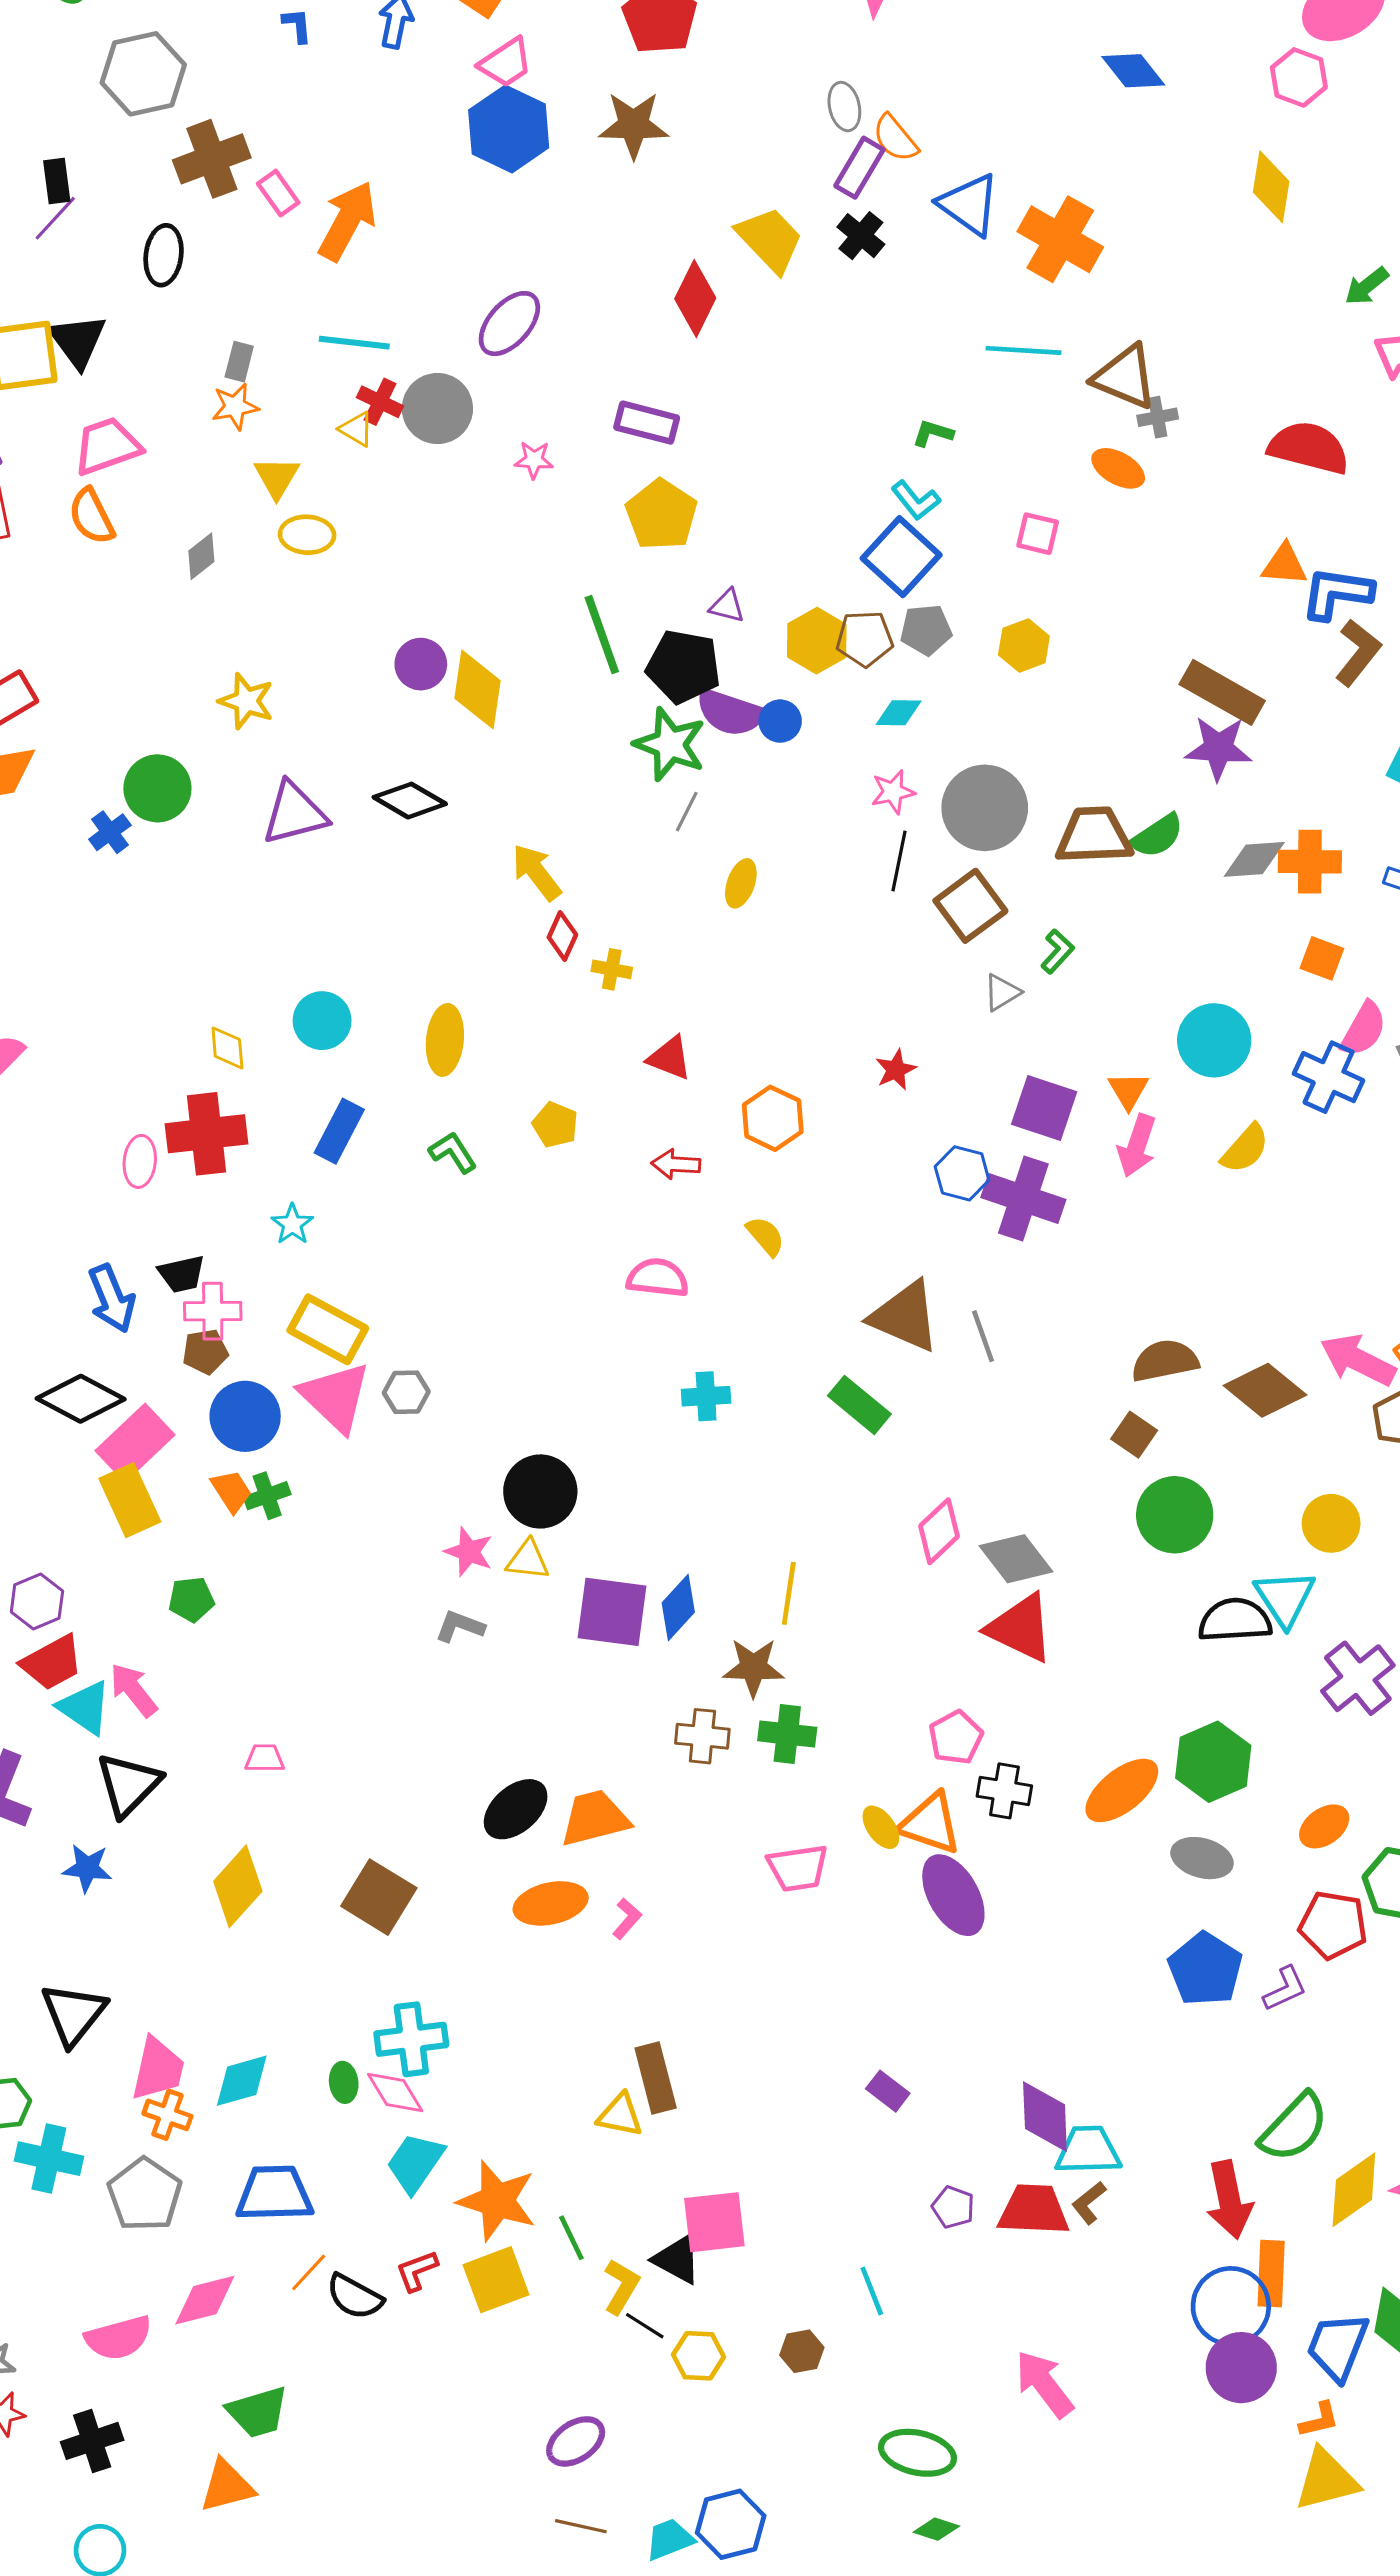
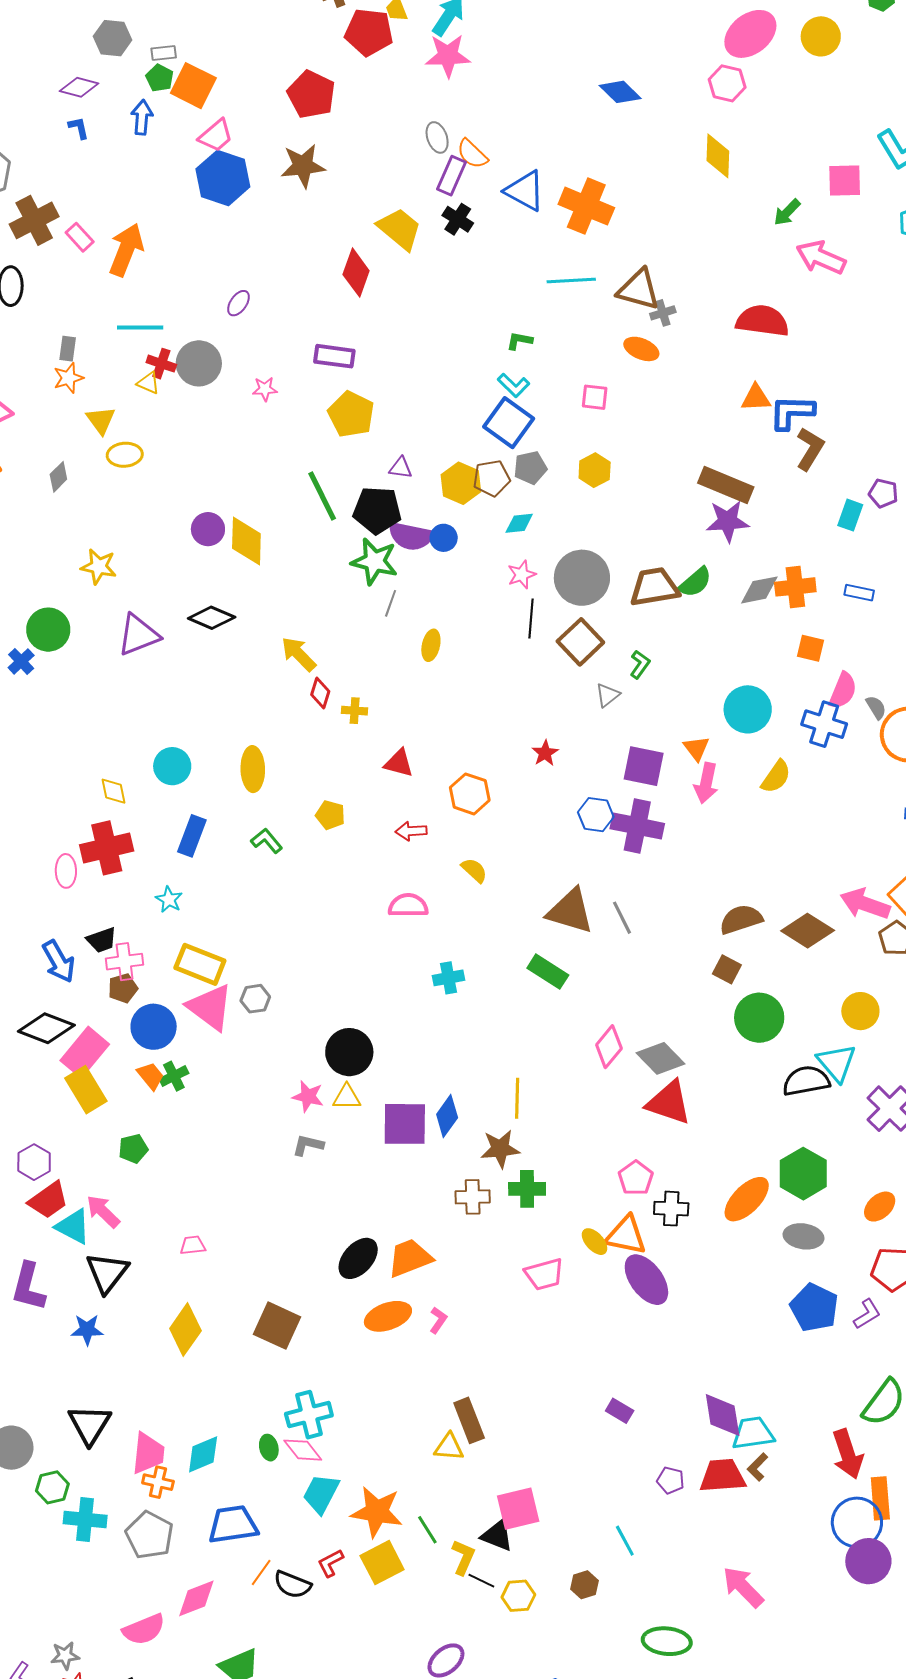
purple ellipse: (509, 324) -> (238, 303), size x0.6

